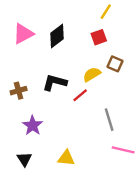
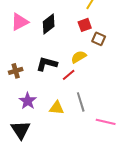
brown square: (115, 64) -> (99, 39), moved
gray line: (109, 120) -> (81, 102), moved
yellow triangle: (66, 158) -> (57, 108), moved
black triangle: (24, 159) -> (21, 130), size x1.5

